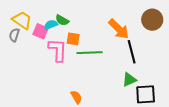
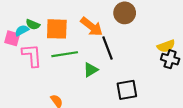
orange square: (73, 39) -> (57, 29), moved, size x1.6
green triangle: (129, 80) -> (91, 70), moved

